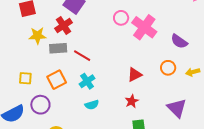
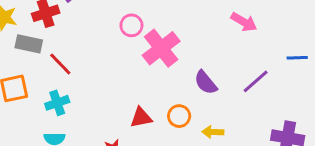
red triangle: (135, 75) -> (141, 118), moved

